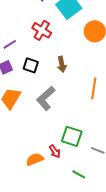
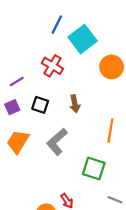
green square: (72, 136) -> (94, 168), moved

